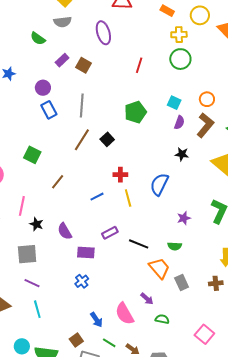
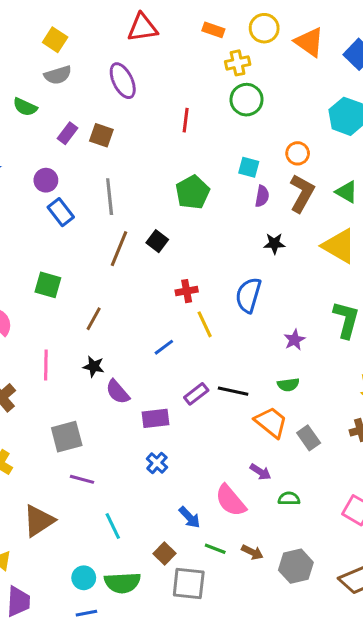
blue line: (97, 197) -> (164, 347), moved
black star: (36, 224) -> (94, 366), moved
purple rectangle: (110, 233) -> (196, 394), moved
cyan line: (37, 309) -> (113, 526), moved

